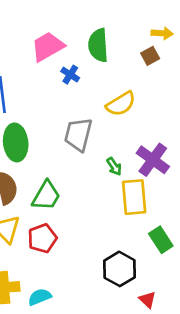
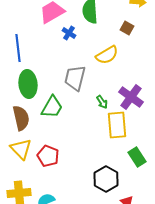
brown square: (150, 56) -> (127, 28), moved, turned -32
green trapezoid: (46, 196) -> (52, 107), moved
red pentagon: (42, 238) -> (48, 156), turned -30

